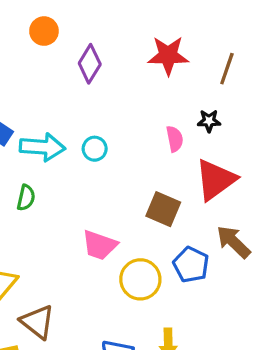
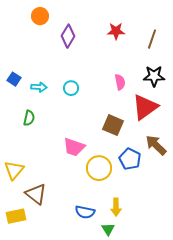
red star: (168, 56) -> (116, 31), size x0.7
black star: (209, 121) -> (154, 76), moved, size x1.5
cyan arrow: (42, 147) -> (39, 87), size x0.6

